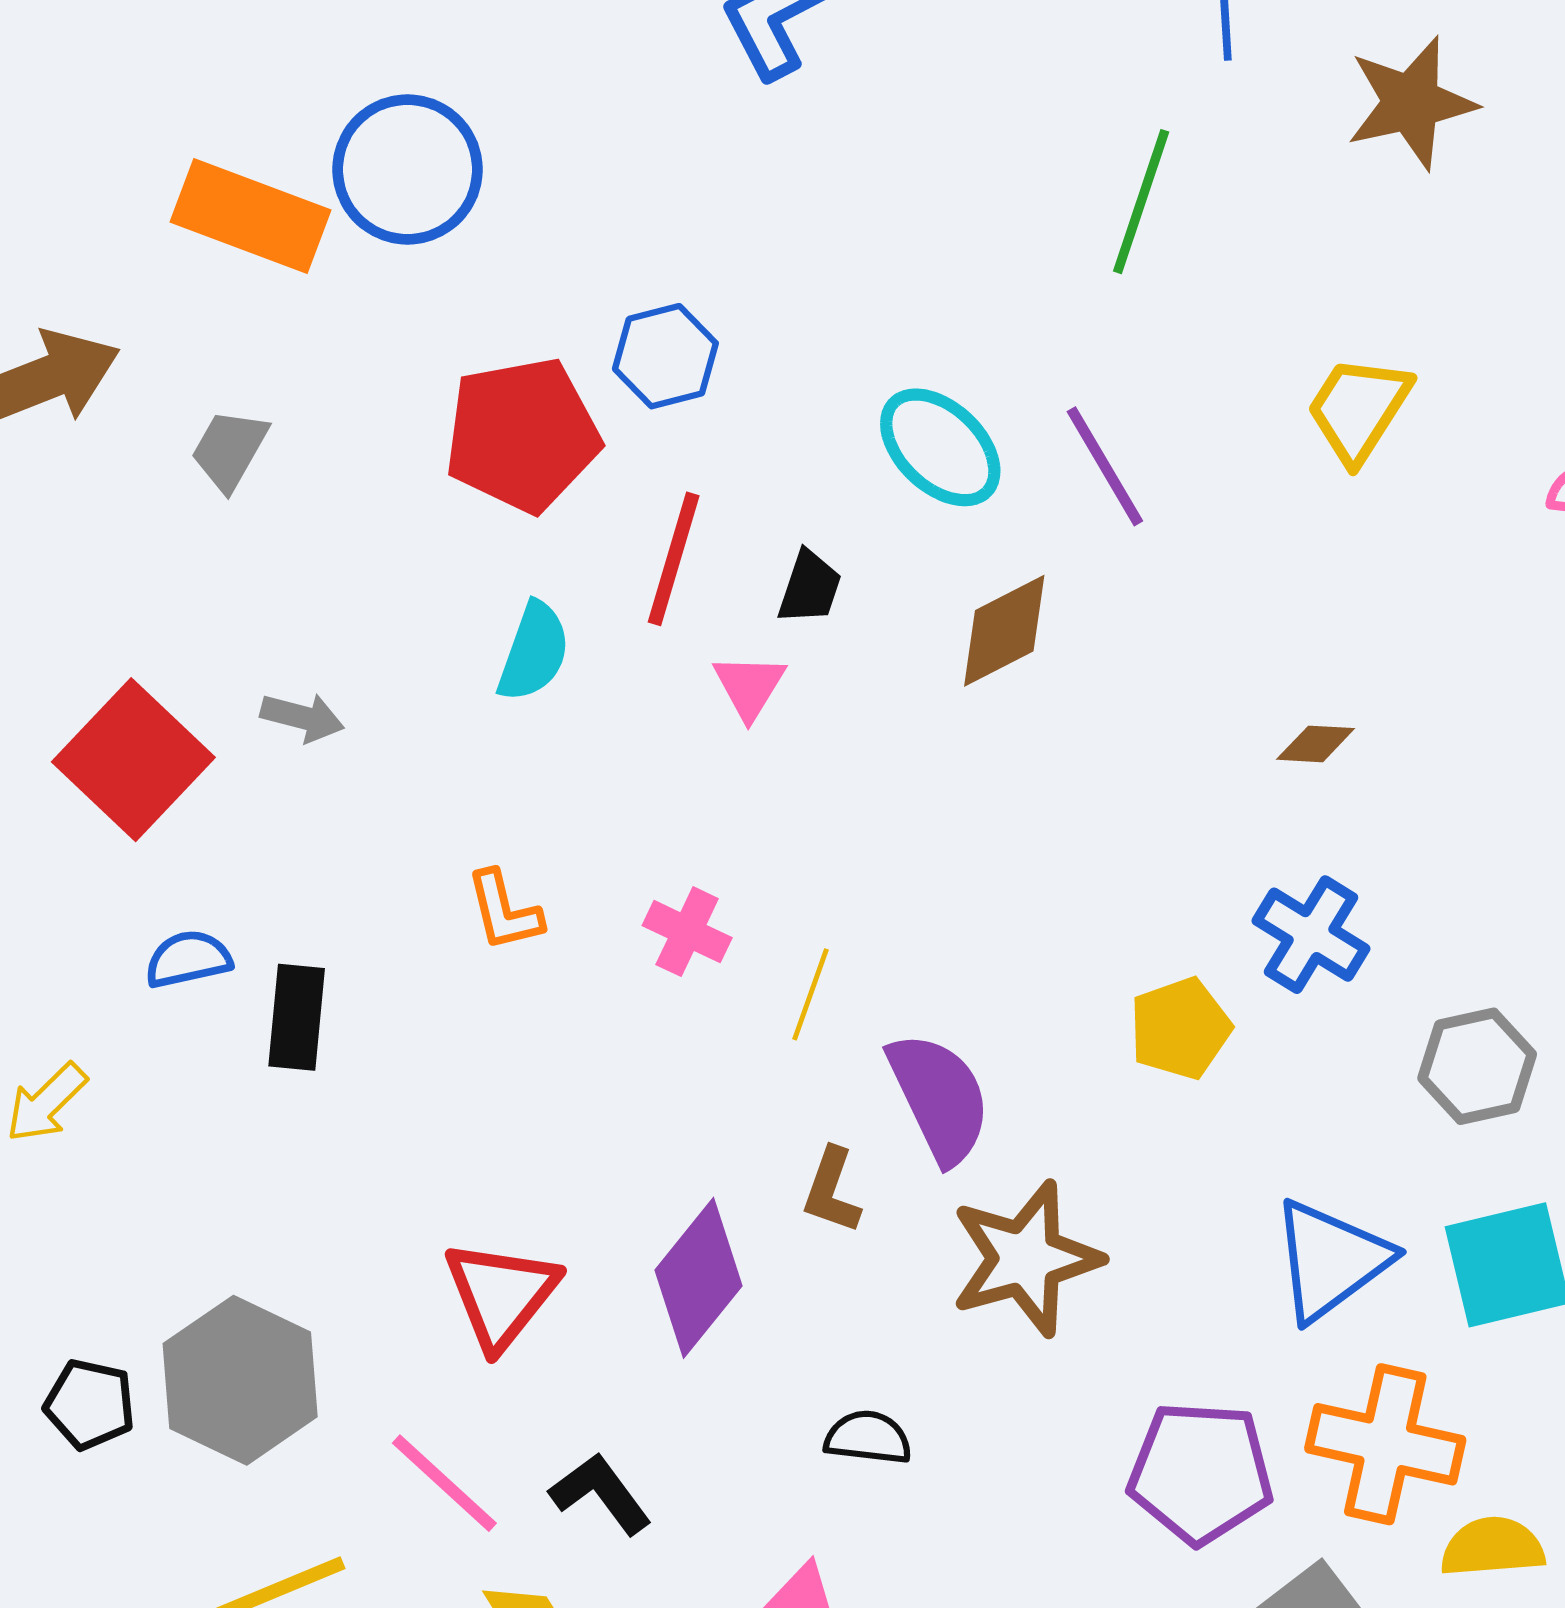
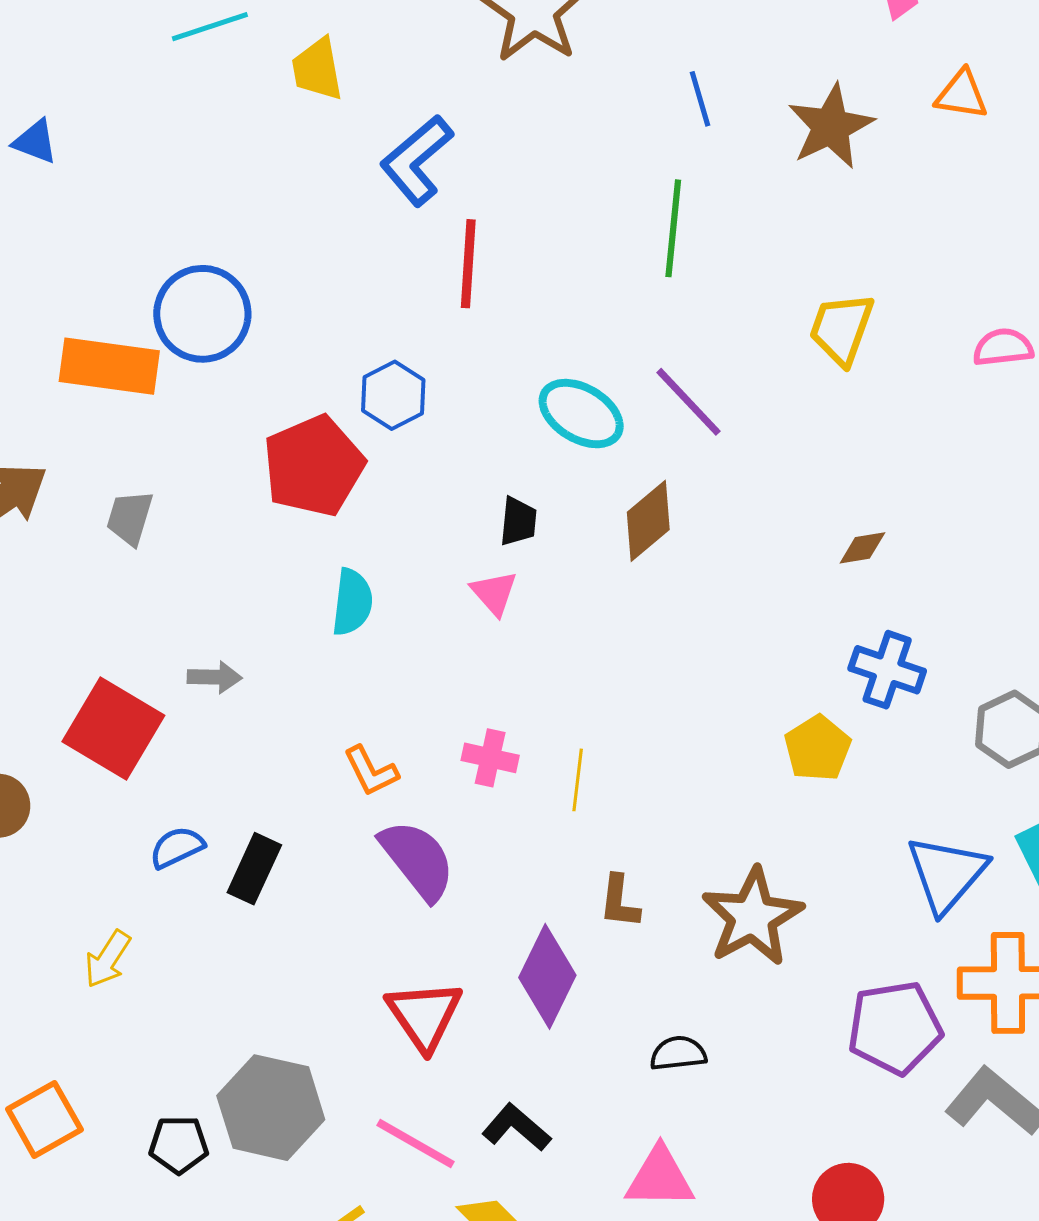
red line: (674, 559) -> (468, 264), moved
black rectangle: (297, 1017) -> (254, 869), turned 32
purple semicircle: (939, 1098) -> (418, 860), moved

